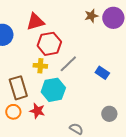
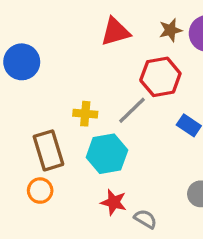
red triangle: (35, 22) -> (115, 32), moved
red hexagon: (49, 44) -> (160, 77), moved
red star: (37, 111) -> (114, 202), moved

